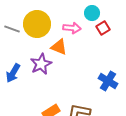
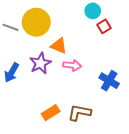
pink arrow: (72, 28) -> (72, 65), moved

